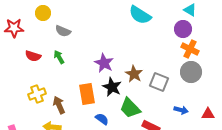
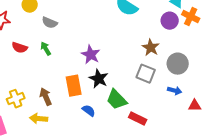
orange cross: (190, 49) -> (191, 17), moved
brown star: (134, 74) -> (151, 48), moved
yellow cross: (37, 94) -> (16, 99), moved
blue arrow: (181, 110) -> (175, 91), moved

